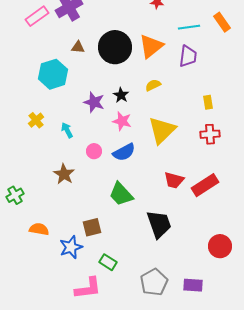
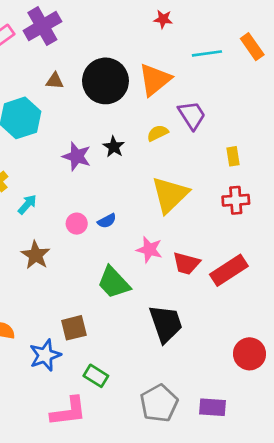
purple trapezoid: (188, 56) -> (192, 115), moved, turned -40
pink star: (122, 121) -> (149, 250), moved
cyan arrow: (67, 130) -> (27, 204), moved, turned 70
blue semicircle: (124, 152) -> (107, 221), moved, size x0.6

